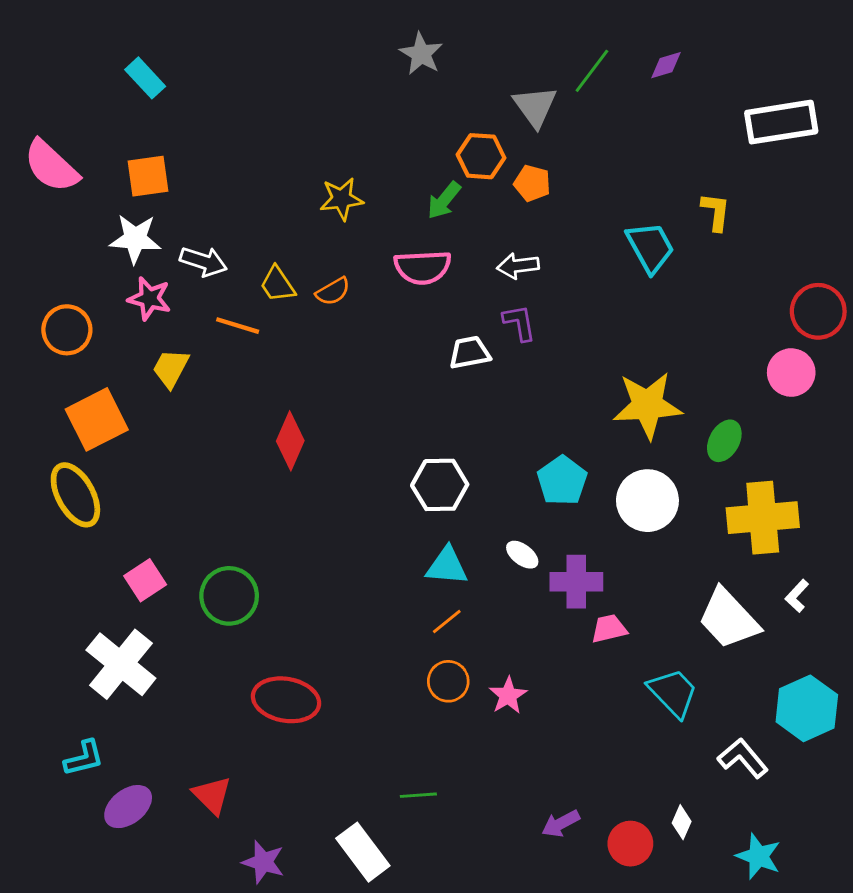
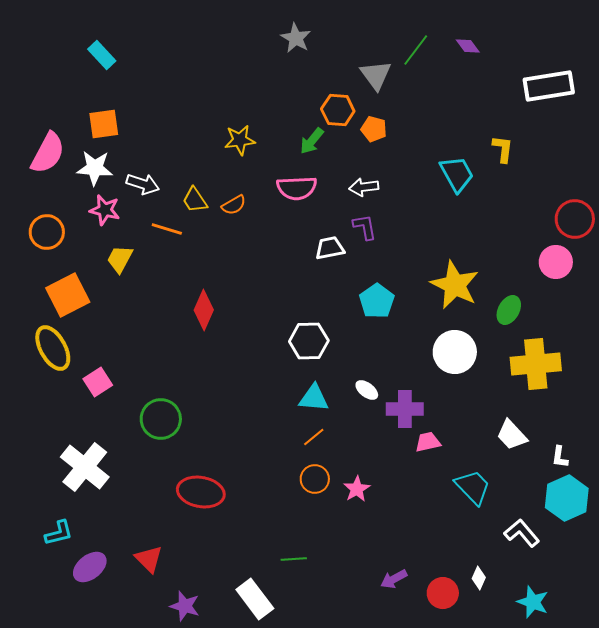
purple diamond: (666, 65) -> (468, 46), turned 70
pink semicircle: (51, 166) -> (48, 153), moved, turned -105
yellow star: (647, 405) -> (455, 285), turned 30
cyan pentagon: (562, 481) -> (377, 301), moved
pink square: (145, 580) -> (98, 382), moved
white L-shape: (797, 596) -> (560, 457), moved, turned -35
white trapezoid: (729, 619) -> (512, 435), size x0.7

